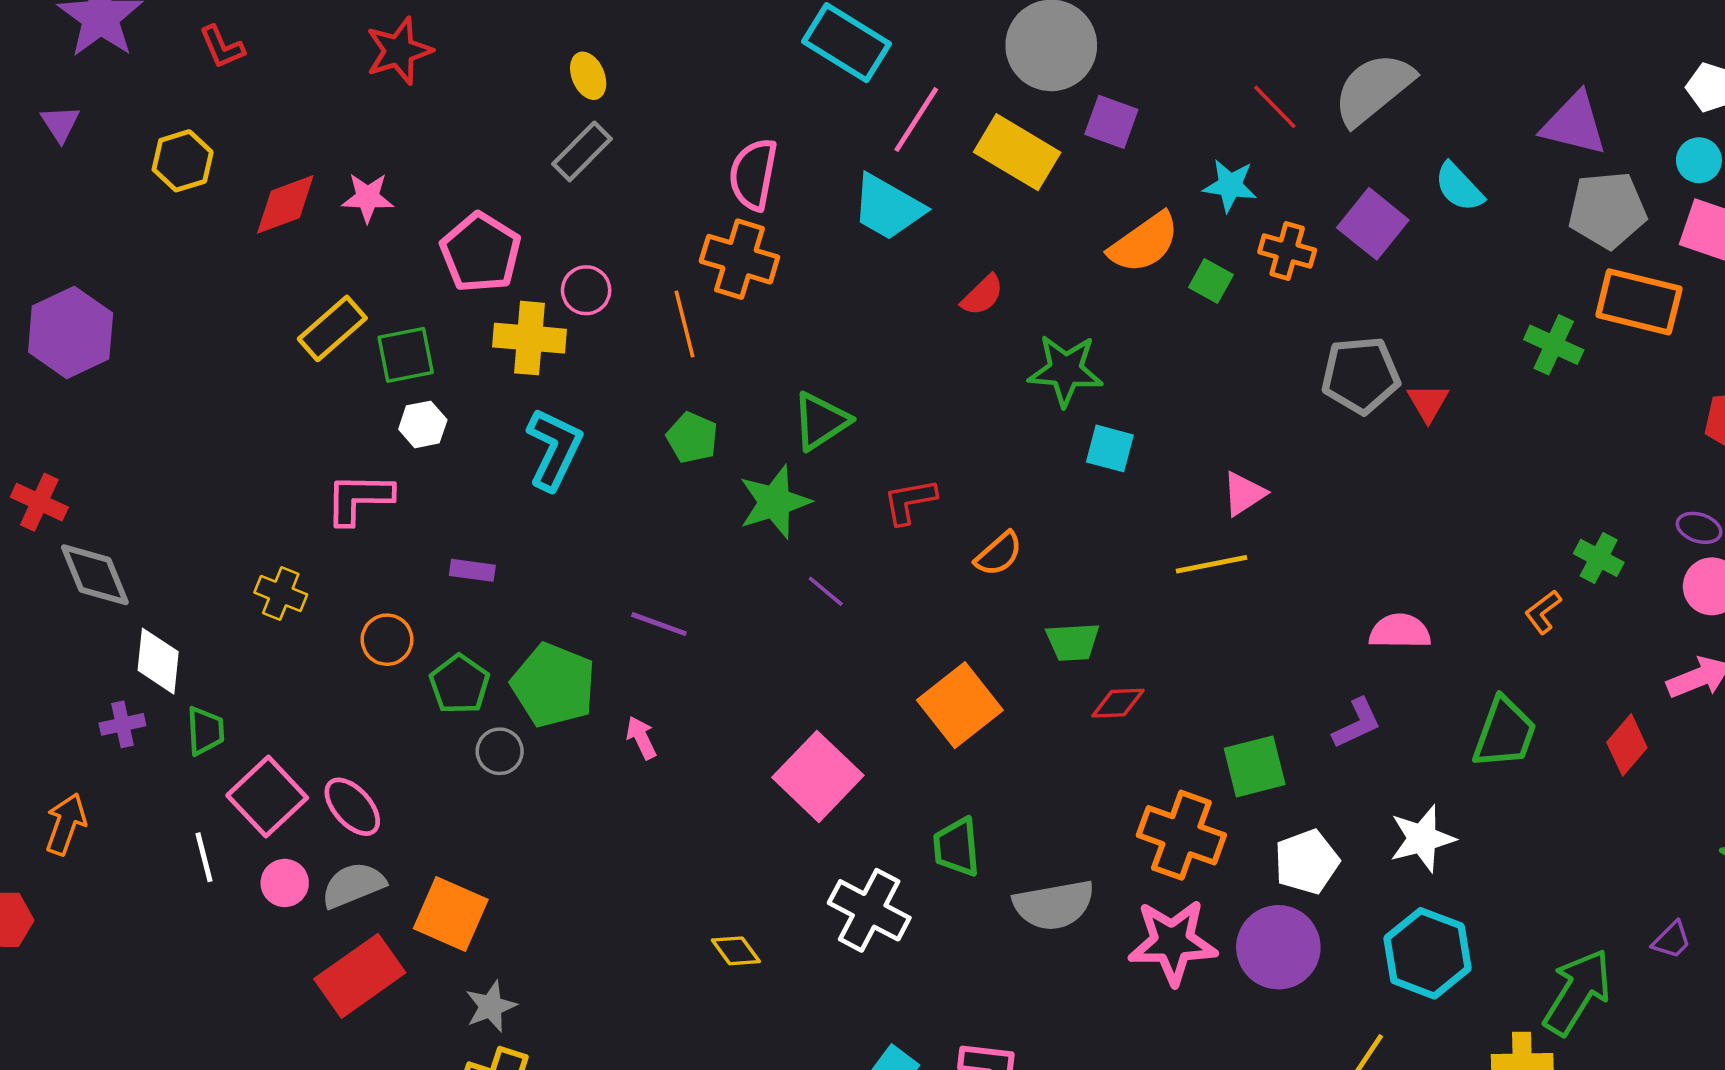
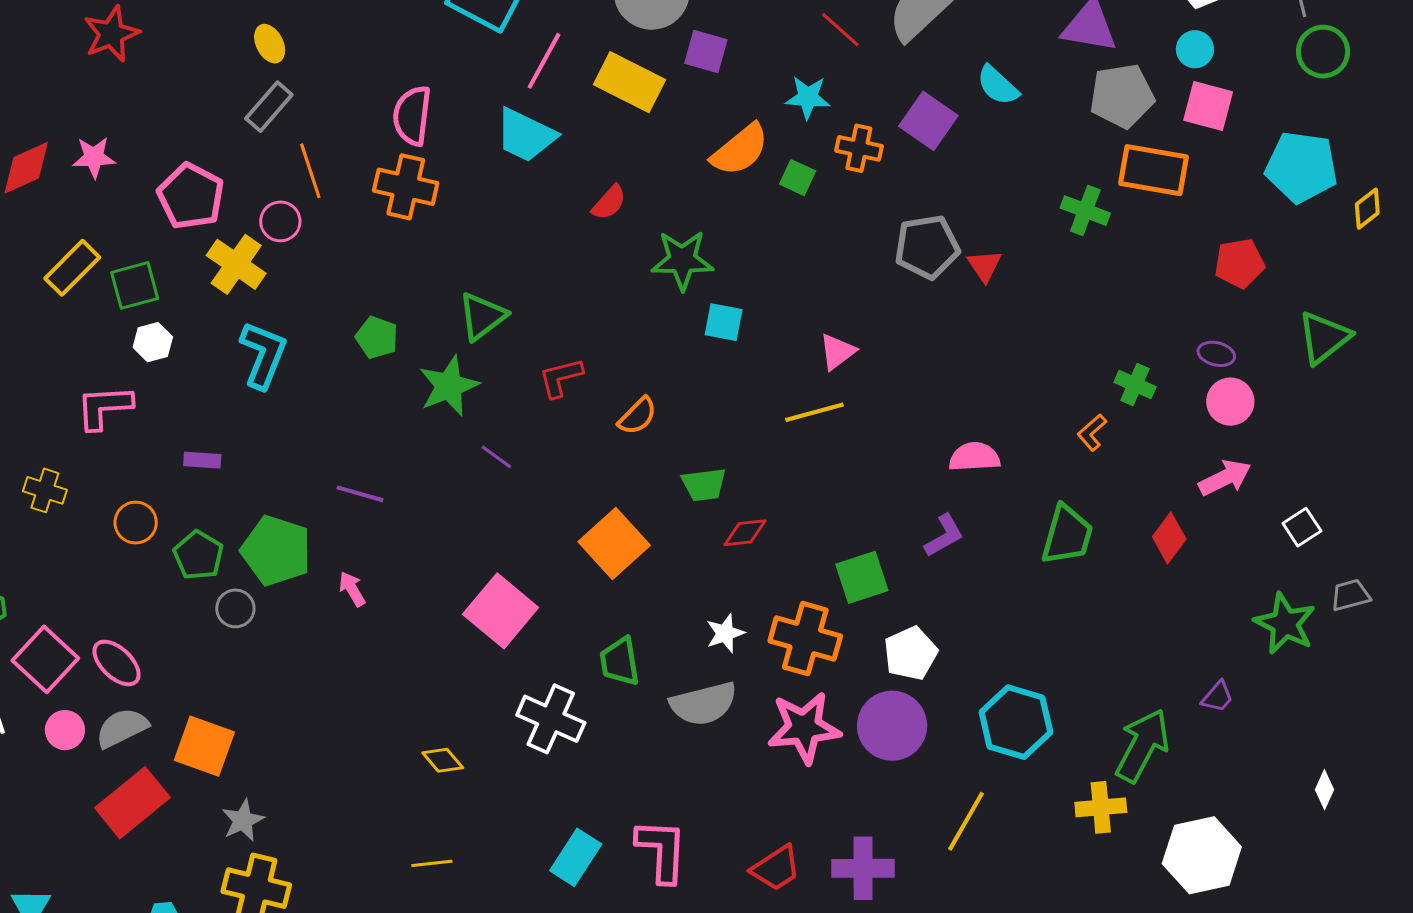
orange line: (684, 324) -> (310, 171), moved
yellow cross: (529, 338) -> (236, 264), turned 34
white star: (1422, 839) -> (725, 633), moved, size x0.7

